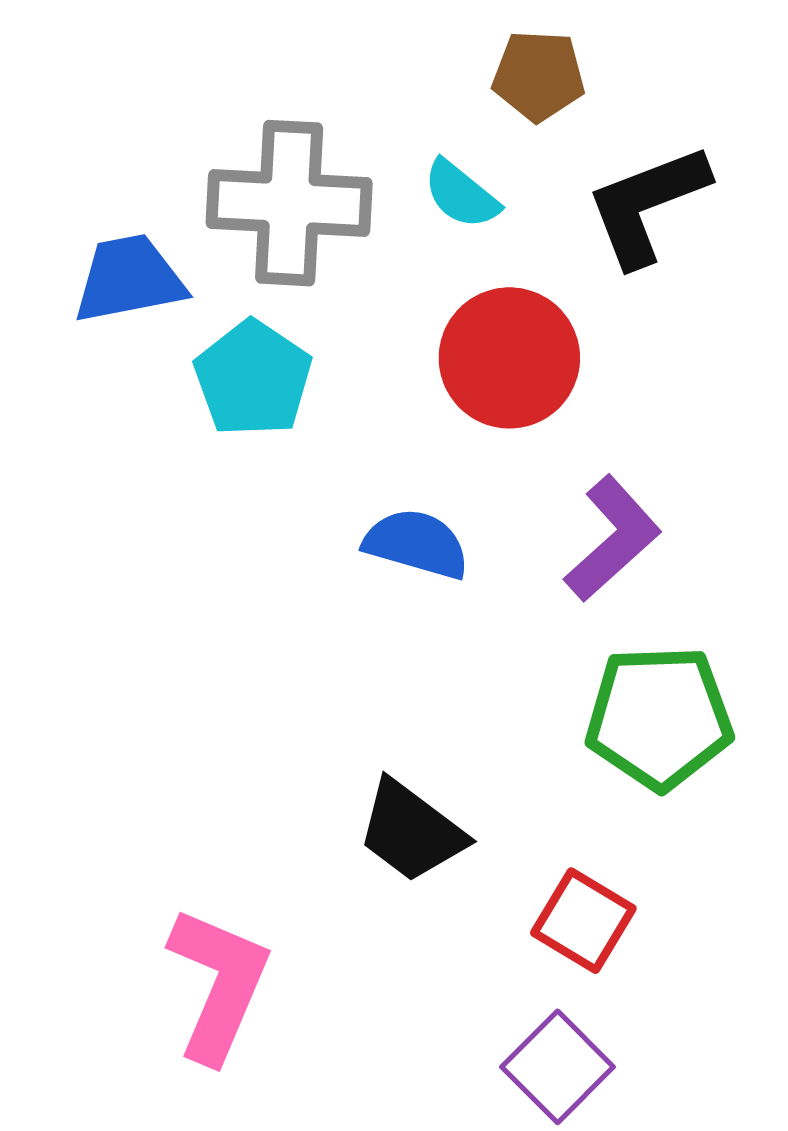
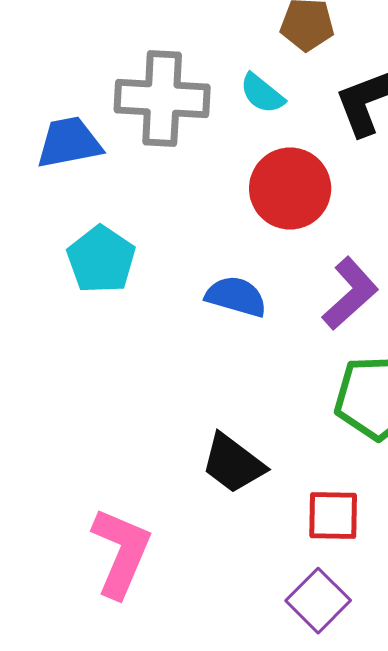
cyan pentagon: (253, 379) -> (101, 260), moved
red square: (583, 921) -> (333, 516), turned -30

